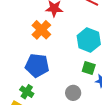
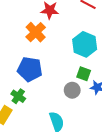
gray circle: (73, 93) -> (72, 90), moved

